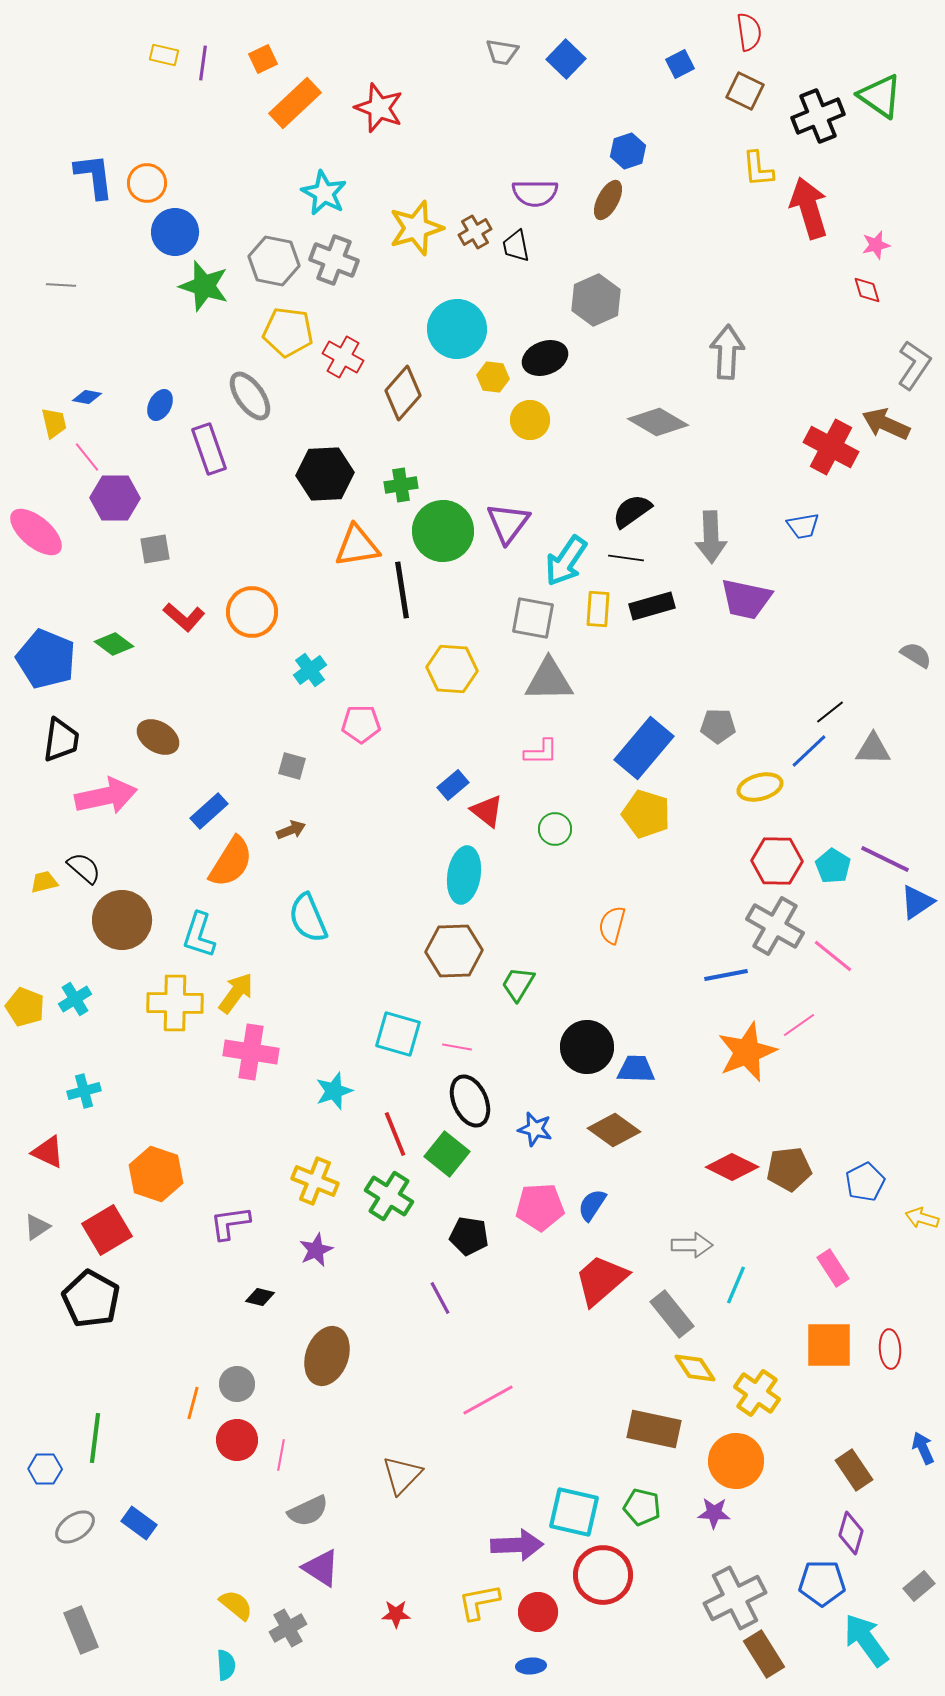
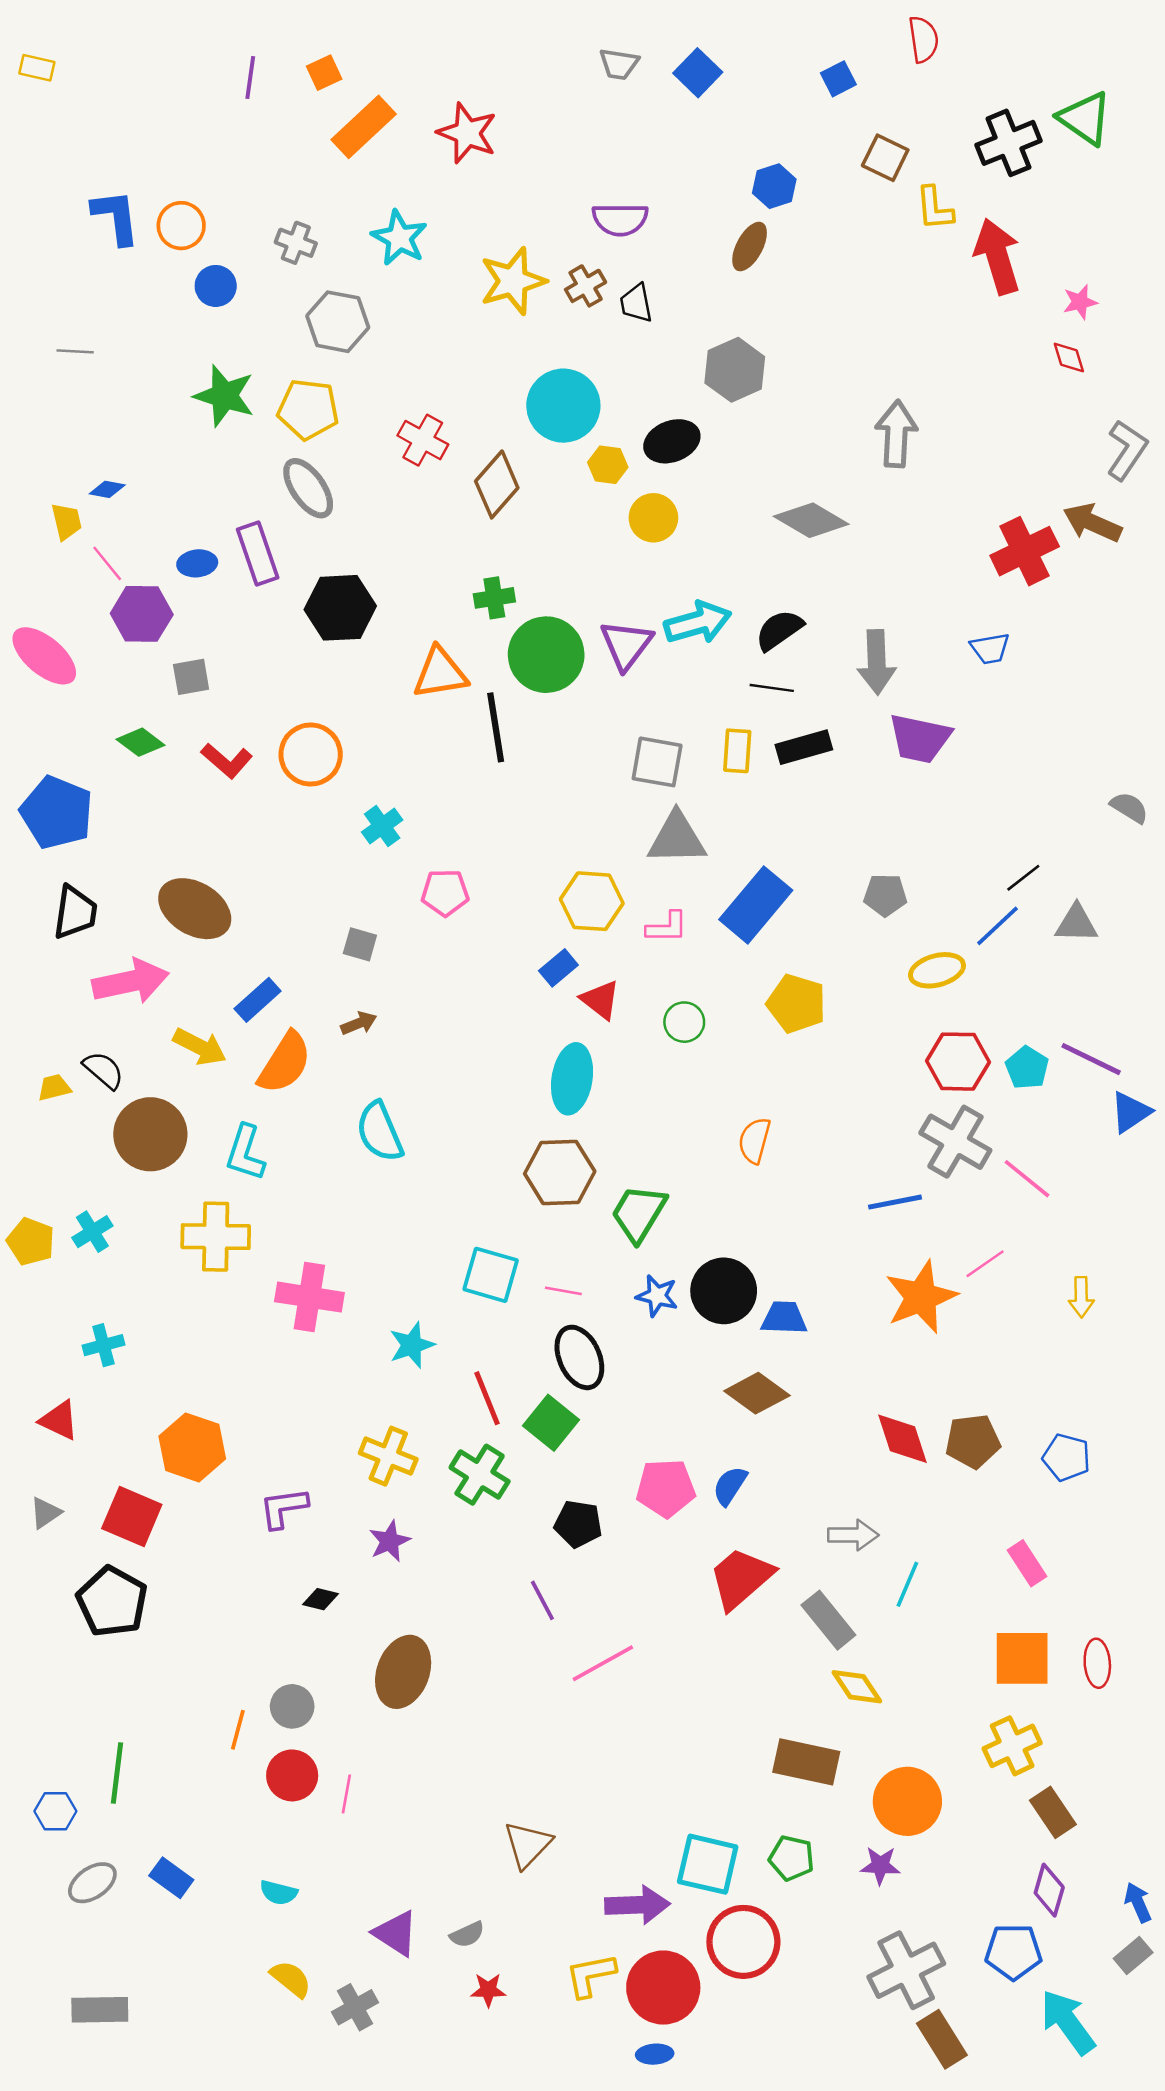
yellow rectangle: (164, 55) -> (37, 68), moved
brown square: (745, 91) -> (885, 158), moved
purple semicircle: (535, 193) -> (620, 219), moved
blue circle: (175, 232) -> (216, 286), size x0.7
gray cross: (334, 260) -> (296, 243), moved, size x0.7
green star: (204, 286) -> (224, 396), moved
yellow pentagon: (288, 332) -> (308, 409), moved
blue ellipse: (160, 405) -> (197, 563), moved, turned 56
red cross: (831, 447) -> (1025, 551), turned 36
black hexagon: (325, 474) -> (340, 608), moved
cyan arrow: (566, 561) -> (698, 623), moved, turned -140
green diamond: (114, 644) -> (140, 742), moved
yellow hexagon: (452, 669) -> (592, 901), moved
brown ellipse: (158, 737) -> (195, 909), size x1.4
blue rectangle: (644, 748) -> (756, 905), moved
green trapezoid: (518, 984) -> (639, 1213), size x1.4
yellow arrow: (236, 993) -> (200, 1047), moved, turned 81
blue star: (535, 1129) -> (657, 1296), moved
red diamond: (732, 1167) -> (902, 1439), turned 45
blue pentagon: (865, 1182) -> (1066, 1457), turned -30
yellow arrow: (922, 1218) -> (1081, 1297), moved, turned -108
red square: (107, 1230) -> (132, 1517), turned -36
yellow cross: (757, 1393) -> (1012, 1746), moved, turned 30
pink line: (488, 1400) -> (603, 1663), moved
blue arrow: (923, 1448) -> (1138, 1902), moved
brown triangle: (402, 1475) -> (528, 1844), moved
gray semicircle: (308, 1511) -> (467, 1934), moved, size x0.7
red circle: (538, 1612) -> (663, 1988), size x1.5
gray rectangle: (81, 1630) -> (100, 2010), turned -69
cyan semicircle: (226, 1665) -> (279, 1893), moved, turned 108

